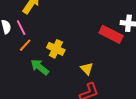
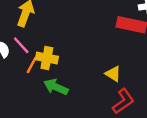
yellow cross: (56, 49) -> (47, 58), moved

